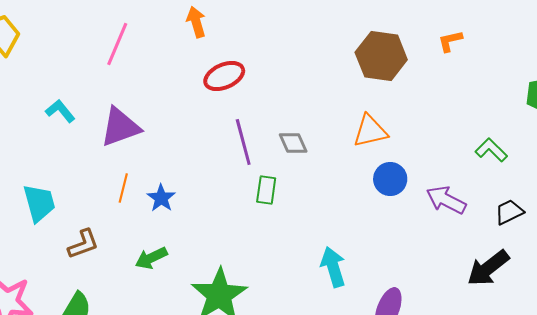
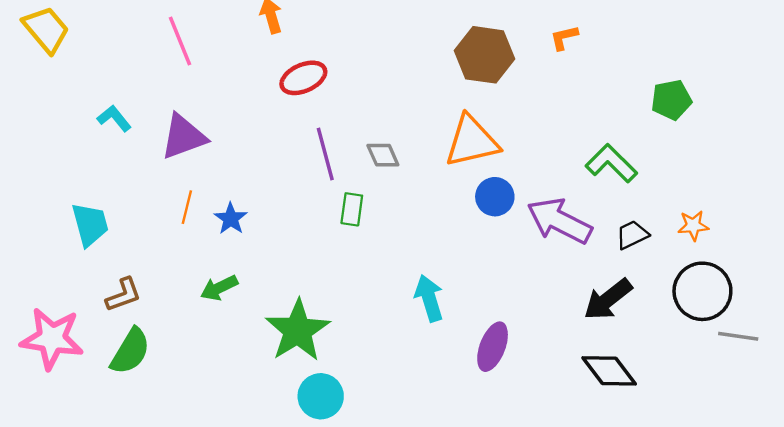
pink line: (117, 44) -> (180, 41), turned -45
orange triangle: (370, 131) -> (472, 141), size x1.4
green L-shape: (491, 150) -> (611, 163), size x1.4
purple arrow: (446, 200) -> (559, 221), size x1.4
brown L-shape: (83, 244) -> (123, 295), moved

